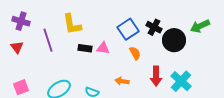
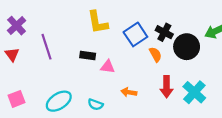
purple cross: (21, 21) -> (17, 26), turned 30
yellow L-shape: (72, 24) -> (98, 22), moved
pink triangle: (103, 48) -> (108, 67), moved
orange semicircle: (135, 53) -> (155, 54), moved

